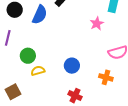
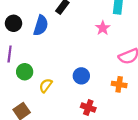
green circle: (28, 56) -> (25, 72), moved
yellow semicircle: (38, 71) -> (46, 85), turned -32

